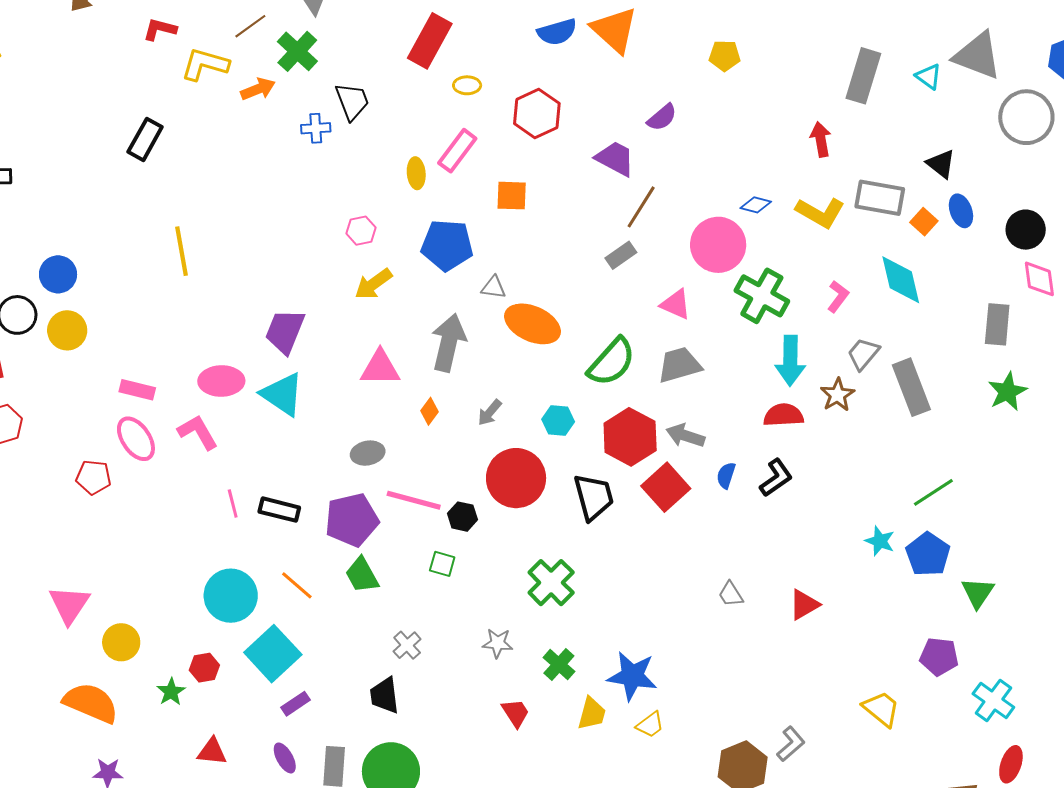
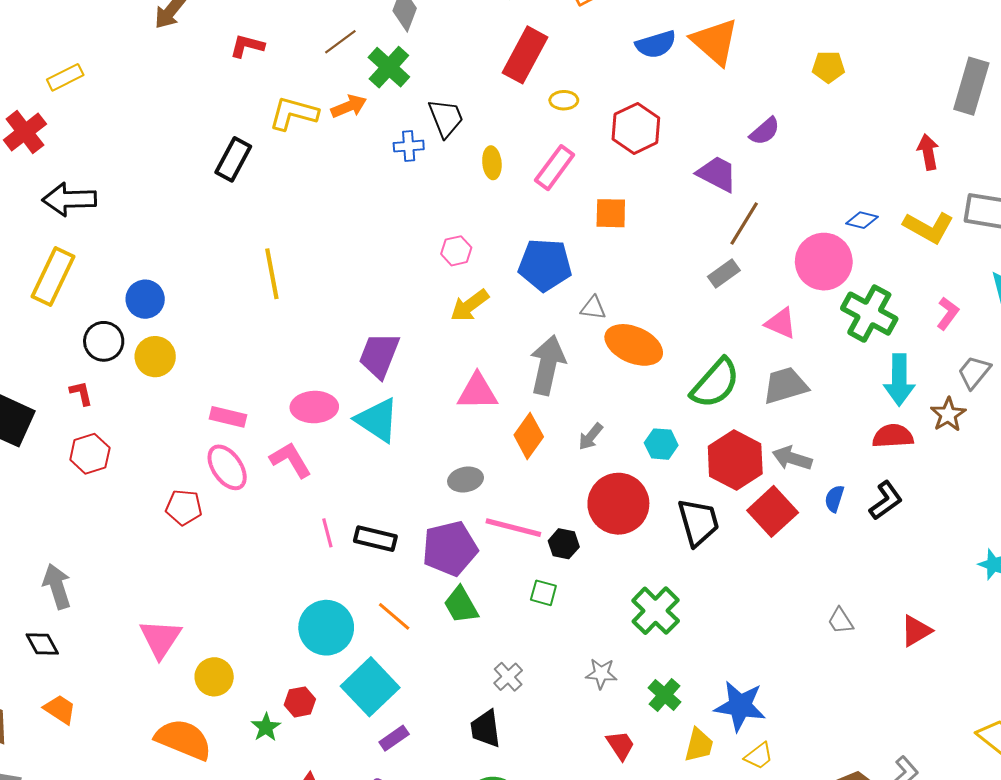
yellow L-shape: (205, 64) -> (294, 113), moved
yellow ellipse: (416, 173) -> (492, 163), moved
orange diamond: (429, 411) -> (529, 436), size x1.6

